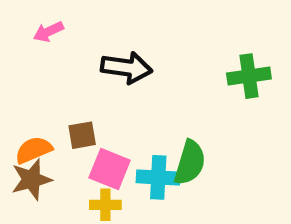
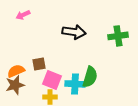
black arrow: (126, 68) -> (74, 32), moved

